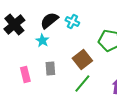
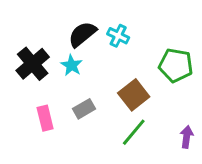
black cross: (14, 25) -> (33, 64), moved
gray rectangle: (50, 69) -> (84, 109), turned 64

